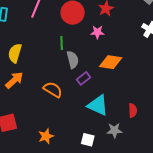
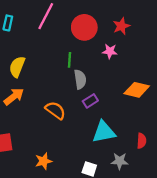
orange diamond: (111, 62) -> (137, 90), moved
cyan triangle: (98, 105) -> (104, 132), turned -40

